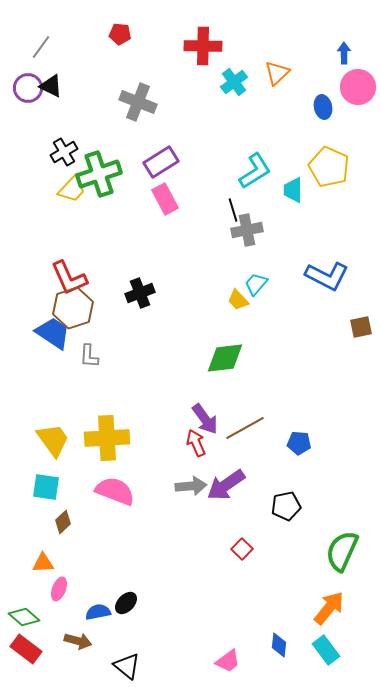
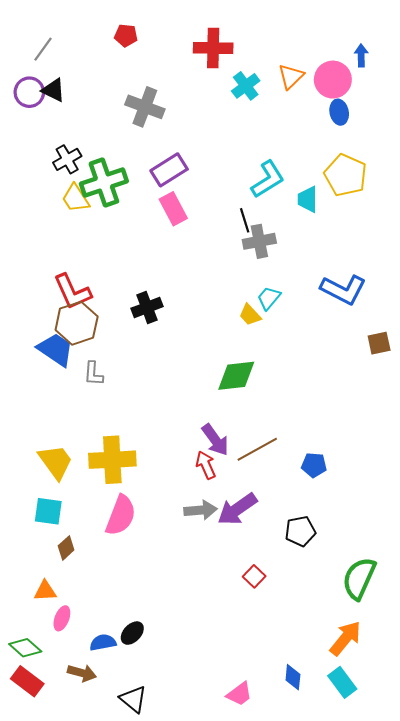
pink circle: (358, 87) -> (333, 80), moved
yellow trapezoid: (72, 189) -> (76, 198), turned 104
pink semicircle: (115, 491) -> (121, 515), turned 90

